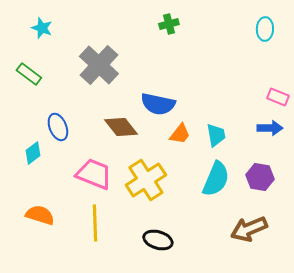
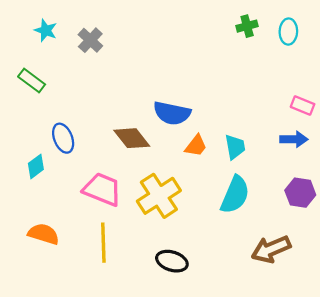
green cross: (169, 24) -> (247, 26), moved
gray cross: (99, 65) -> (90, 40), moved, size x0.6
purple hexagon: (260, 177) -> (300, 193), moved

